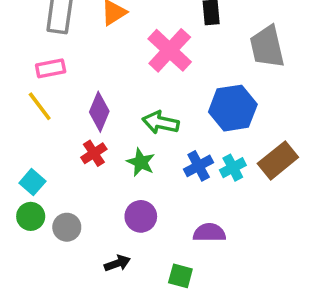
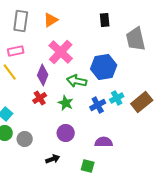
pink cross: (170, 50) -> (61, 52), moved
blue hexagon: (233, 108) -> (104, 67), moved
cyan cross: (233, 168) -> (117, 98), moved

